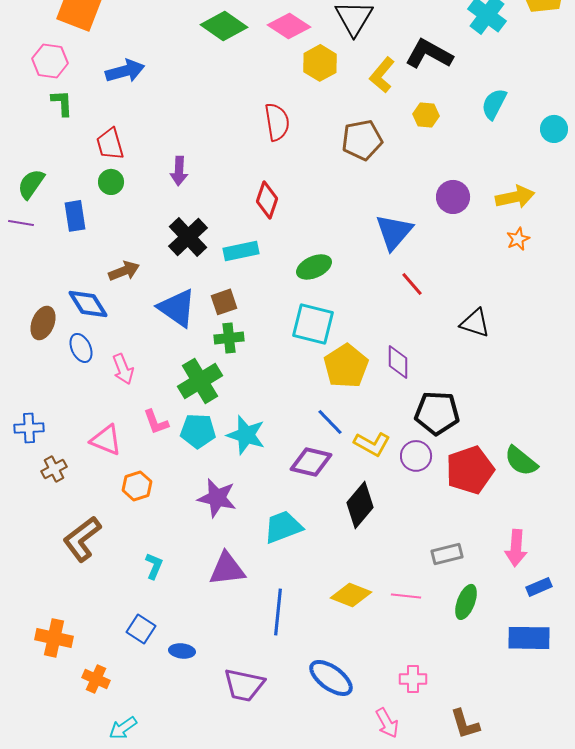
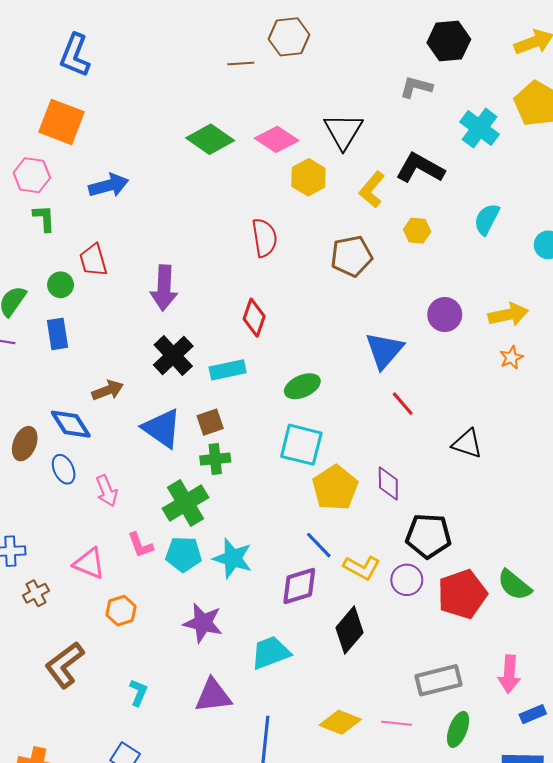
purple arrow: (179, 171) -> (164, 288), size x1.5
green circle: (111, 182) -> (61, 285), moved
purple diamond: (311, 462) -> (299, 586), turned -30
gray rectangle: (447, 554) -> (439, 680), size x1.4

